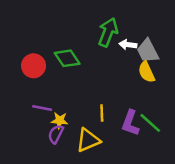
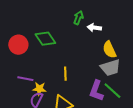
green arrow: (108, 32) -> (78, 18), size x0.6
gray trapezoid: (148, 51) -> (110, 68), moved, turned -80
yellow line: (102, 113) -> (65, 74), moved

